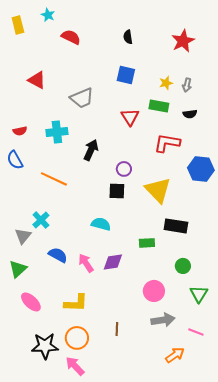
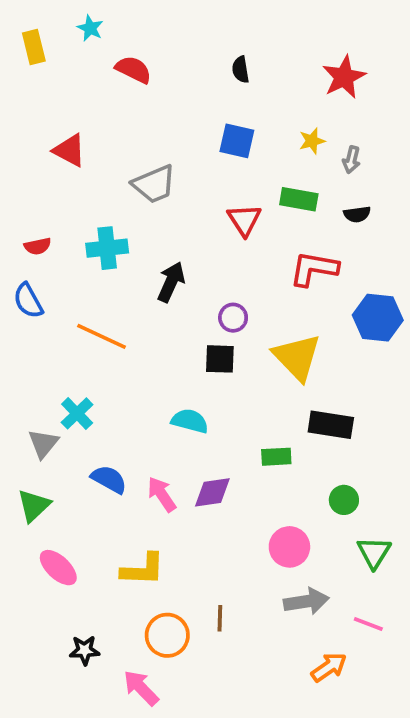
yellow star: (166, 83) -> (312, 141), moved
orange circle: (77, 338) -> (167, 635), moved
black star: (45, 346) -> (85, 650), size x0.6

